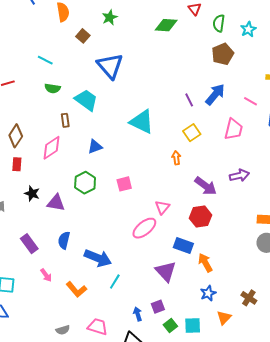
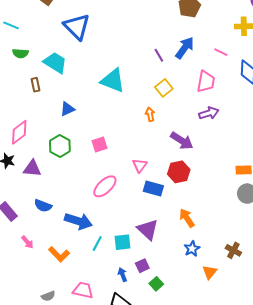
pink diamond: (51, 148) -> (19, 132), moved
purple arrow: (239, 175) -> (209, 113), moved
pink ellipse: (144, 228) -> (105, 186), moved
blue semicircle: (64, 240) -> (43, 206), turned -78
blue rectangle: (183, 246) -> (153, 188), moved
cyan square: (193, 326) -> (123, 242), moved

